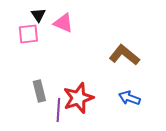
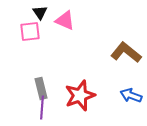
purple line: (58, 110) -> (42, 107), moved

